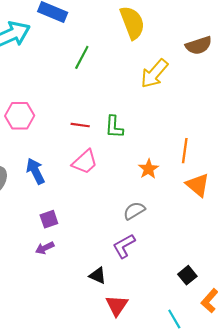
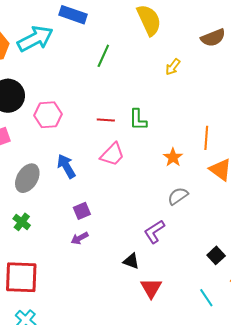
yellow arrow: (154, 74) -> (173, 67), size x0.6
gray semicircle: (134, 211) -> (178, 196), moved

